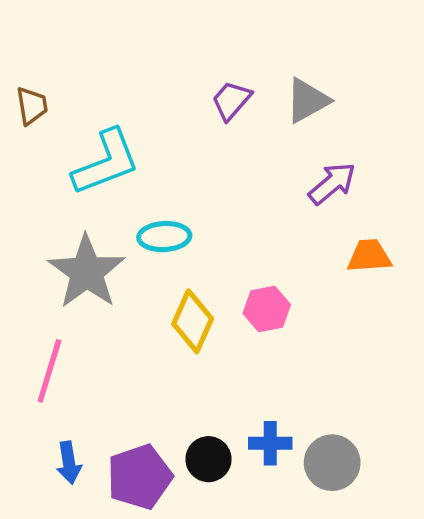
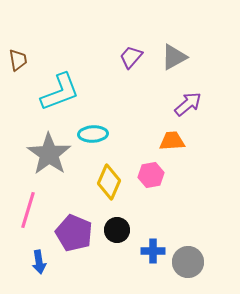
orange trapezoid: (369, 256) -> (172, 141), moved
black circle: (208, 459) -> (117, 230), moved
purple pentagon: (140, 477) -> (74, 233), moved, turned -30

